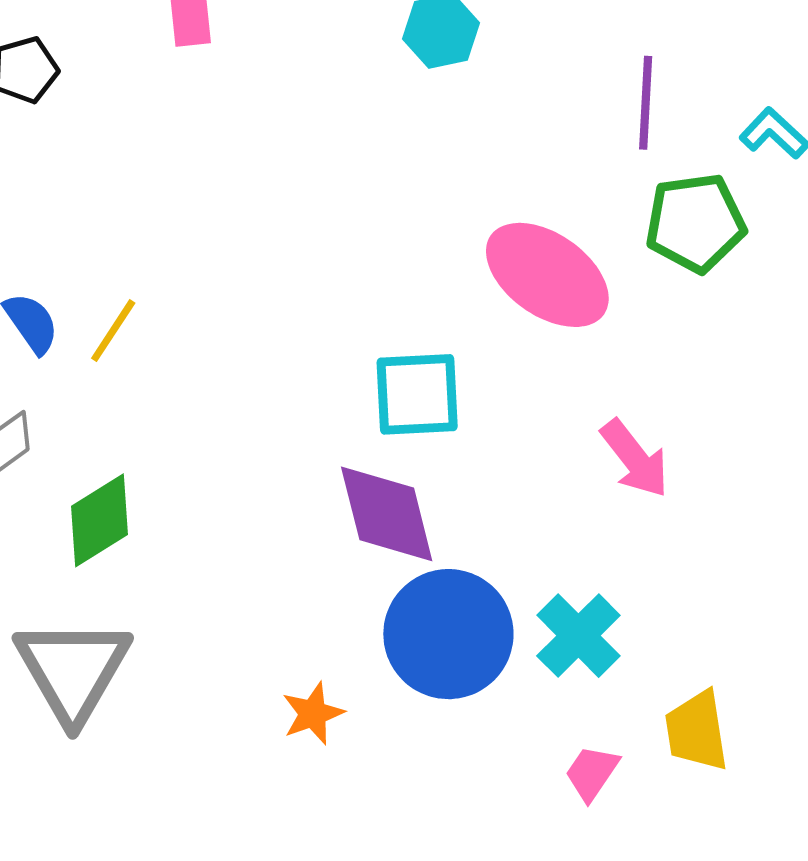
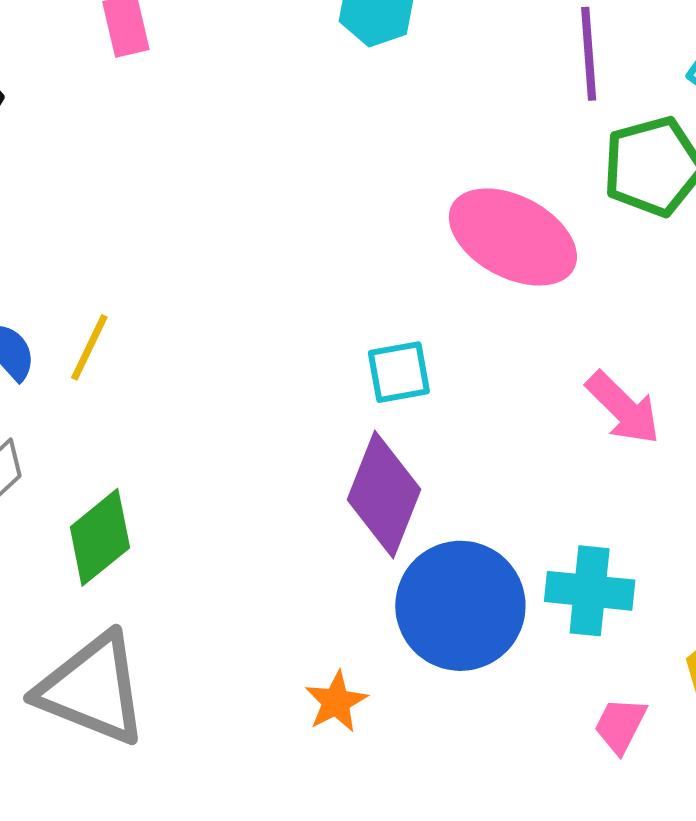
cyan square: (417, 394) -> (399, 372), size x0.7
purple diamond: (387, 514) -> (384, 494), turned 43
cyan cross: (578, 636) -> (590, 591), turned -32
gray triangle: (73, 670) -> (92, 689), turned -31

